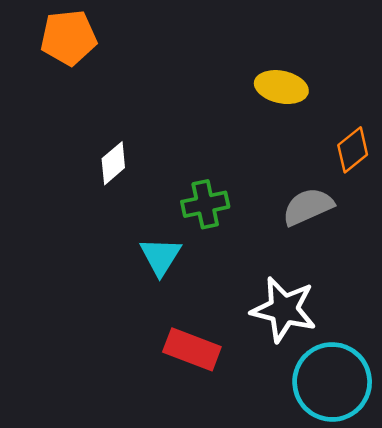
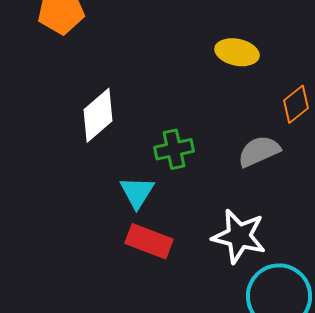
white diamond: (113, 163) -> (98, 115), size x1.5
red rectangle: (192, 349) -> (149, 241), moved

